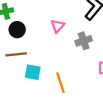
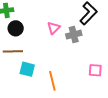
gray cross: (84, 41) -> (74, 35), moved

